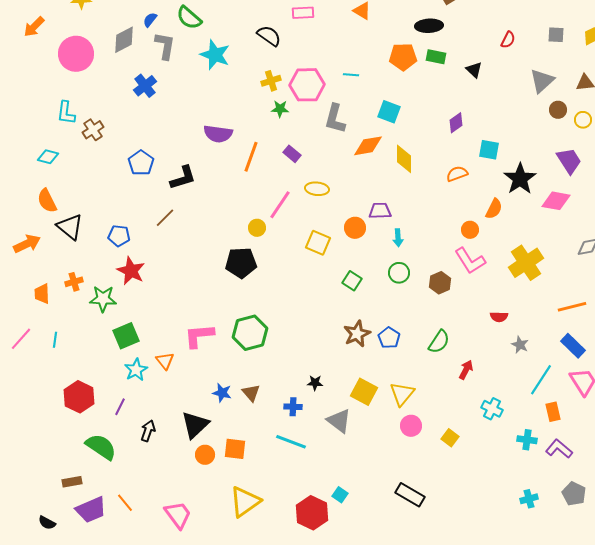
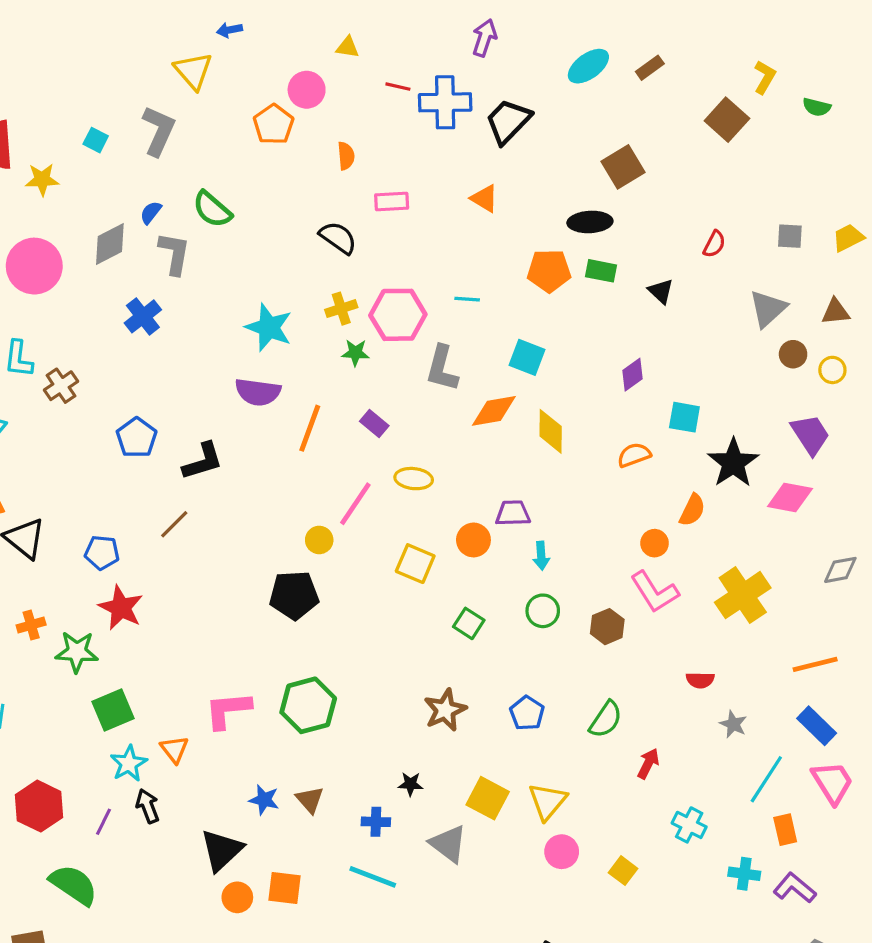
cyan star: (215, 55) -> (269, 327), moved
brown star: (357, 334) -> (445, 710), moved
black arrow: (148, 431) -> (148, 806), moved, turned -40

